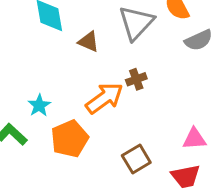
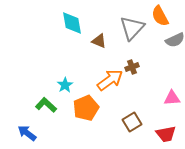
pink triangle: (194, 139) -> (172, 98), moved

